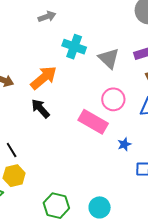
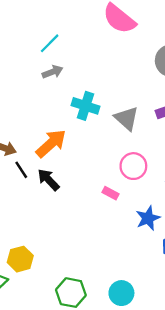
pink rectangle: (93, 122) -> (111, 193), size x0.5
blue star: (124, 144) -> (148, 218), size x1.5
black line: (12, 150) -> (21, 170), moved

